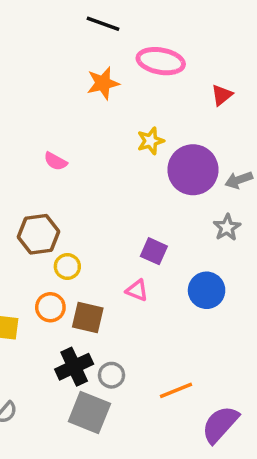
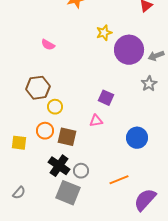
pink triangle: (137, 290) -> (96, 121), turned -32
blue circle: (207, 290) -> (137, 138), moved
black cross: (74, 367) -> (59, 166), turned -30

